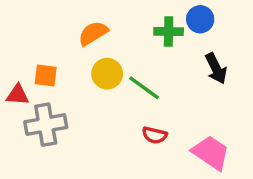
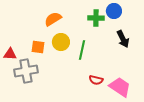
orange square: (46, 75) -> (38, 47), moved
green line: (144, 88) -> (82, 50), turned 66
red semicircle: (155, 135) -> (96, 80), moved

